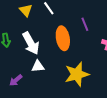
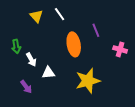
white arrow: (31, 43) -> (31, 60), moved, size x0.6
purple arrow: (16, 80) -> (26, 87), turned -88

